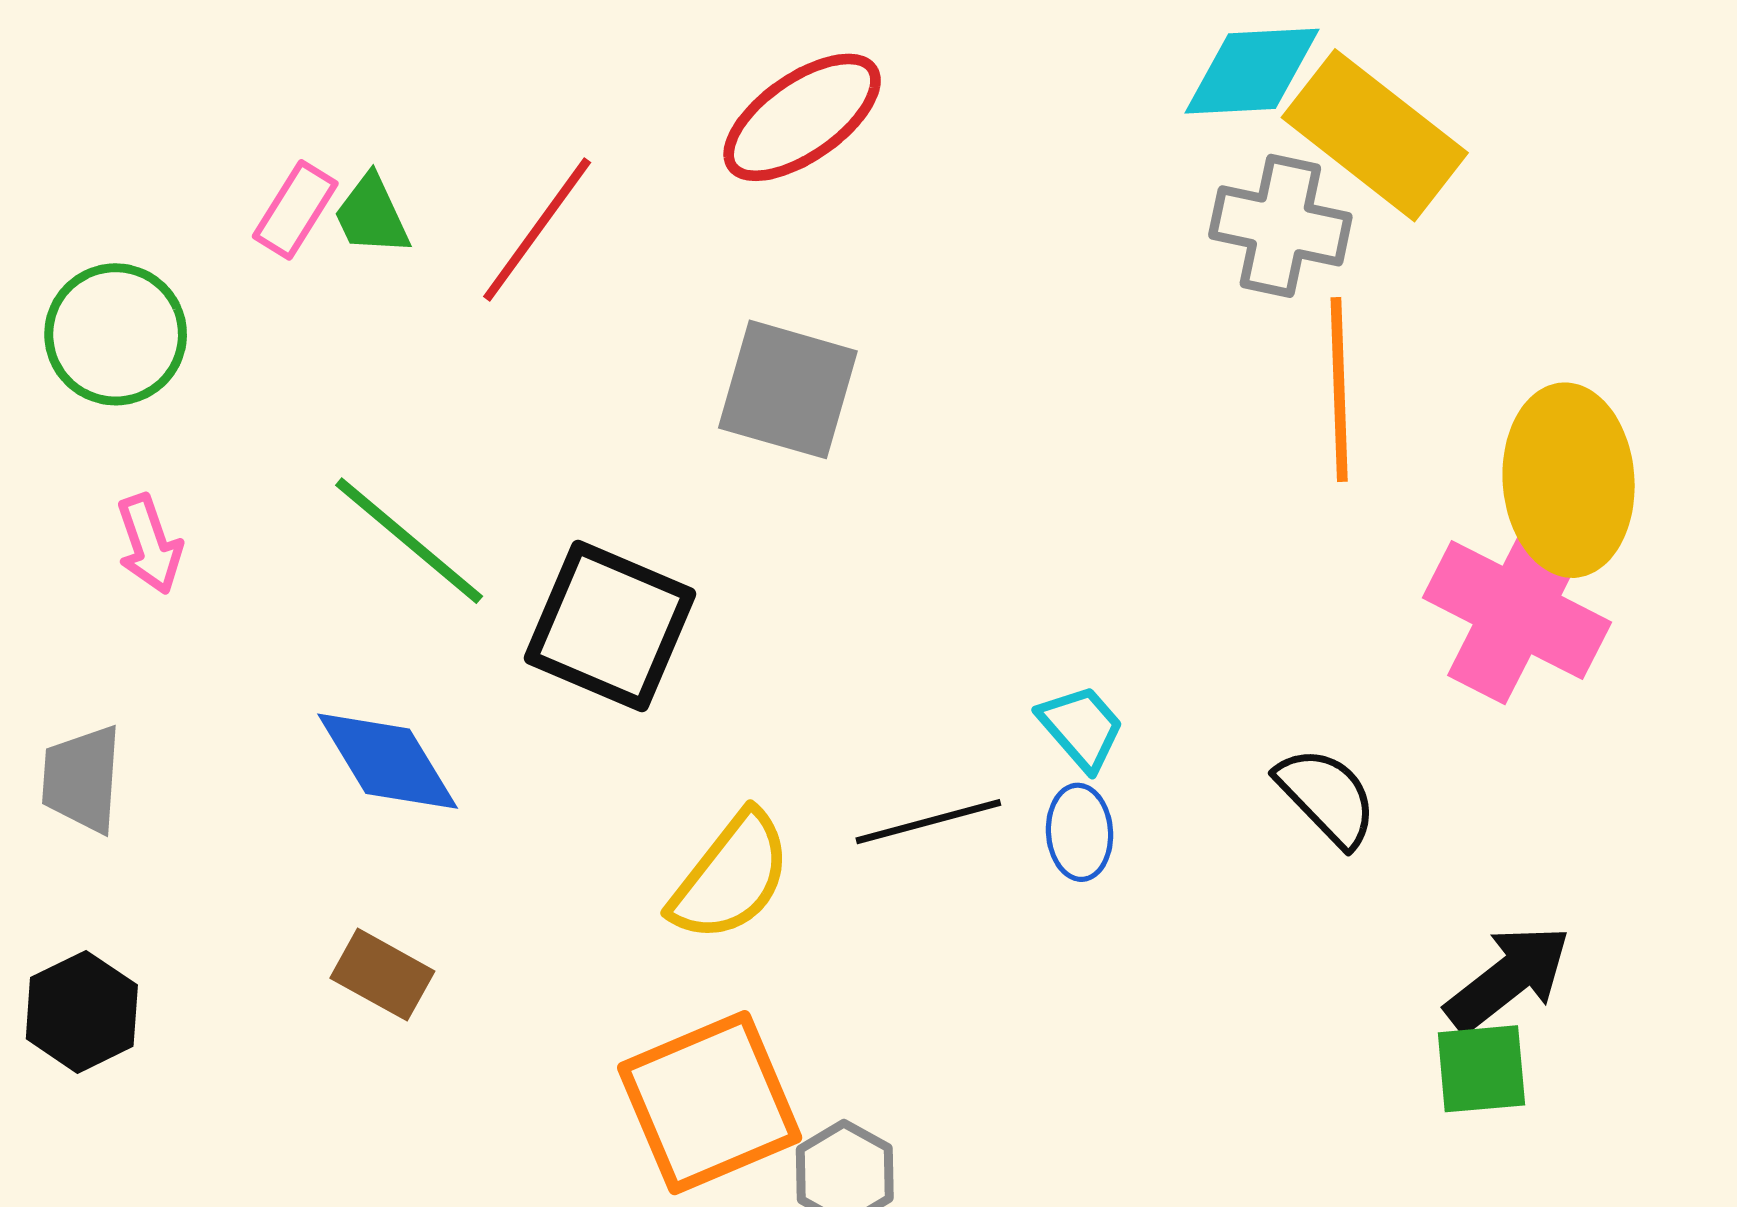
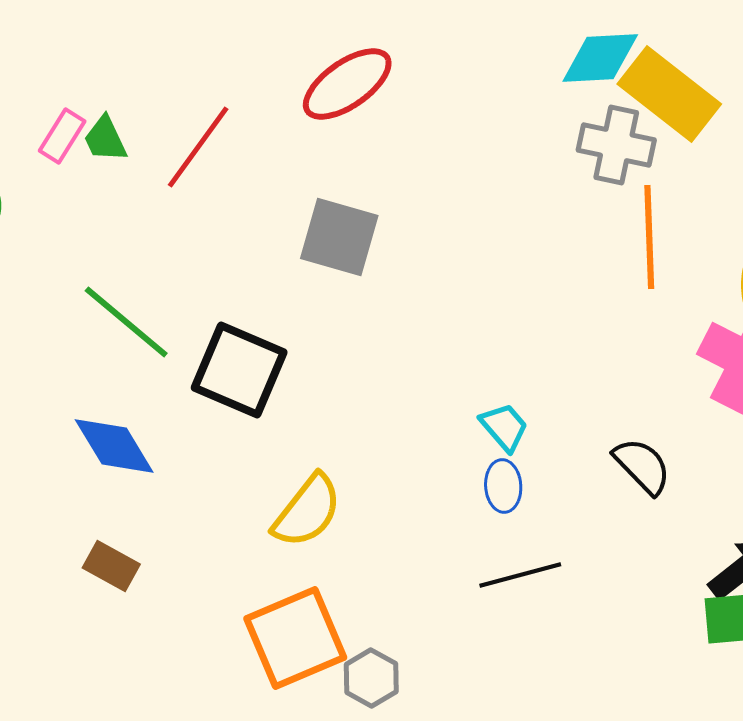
black line: (928, 822) -> (520, 575), moved

